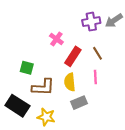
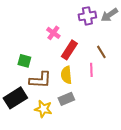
brown line: (97, 53) -> (101, 52), moved
gray rectangle: (79, 103) -> (66, 99), moved
black rectangle: (17, 106) -> (15, 98), turned -65

